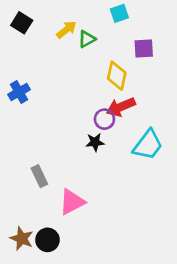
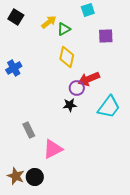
yellow diamond: (117, 76) -> (67, 57), moved

